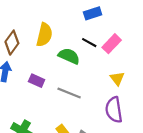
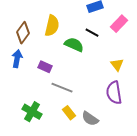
pink rectangle: (112, 44) -> (119, 24), moved
gray line: (69, 93) -> (62, 88), moved

